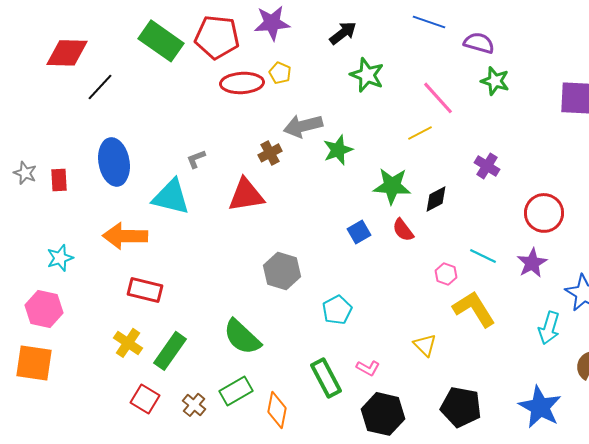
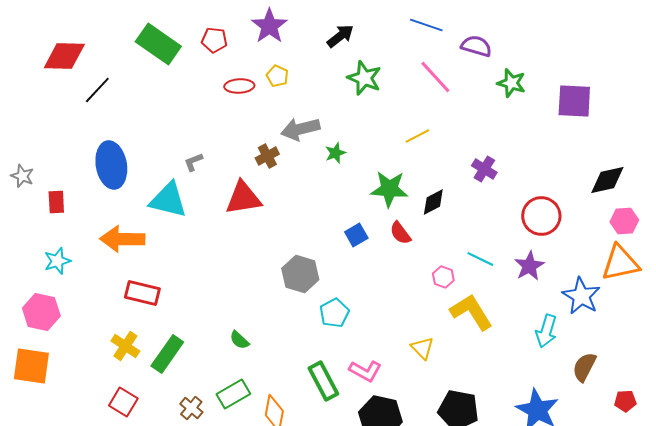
purple star: (272, 23) -> (269, 26), turned -30
red pentagon: (217, 37) -> (214, 40), size x0.6
green star: (495, 81) -> (511, 83), moved
red ellipse: (242, 83) -> (239, 86), size x0.7
pink line: (438, 98) -> (435, 77), moved
green star: (338, 150) -> (335, 153), size x0.7
red rectangle: (59, 180) -> (56, 202), moved
gray hexagon: (282, 271) -> (300, 274), moved
green semicircle: (242, 337) -> (239, 340), size x0.5
pink L-shape: (368, 368) -> (365, 371), size x1.4
red square: (145, 399) -> (123, 402), moved

